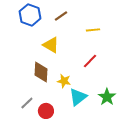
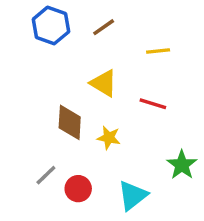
yellow triangle: (51, 45) -> (104, 83), moved
red line: (90, 61) -> (153, 104), turned 63
cyan triangle: (78, 97) -> (133, 195), moved

